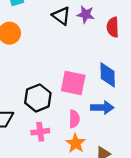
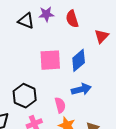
blue diamond: (108, 75) -> (79, 60), turned 65
pink square: (73, 83) -> (50, 60), moved

